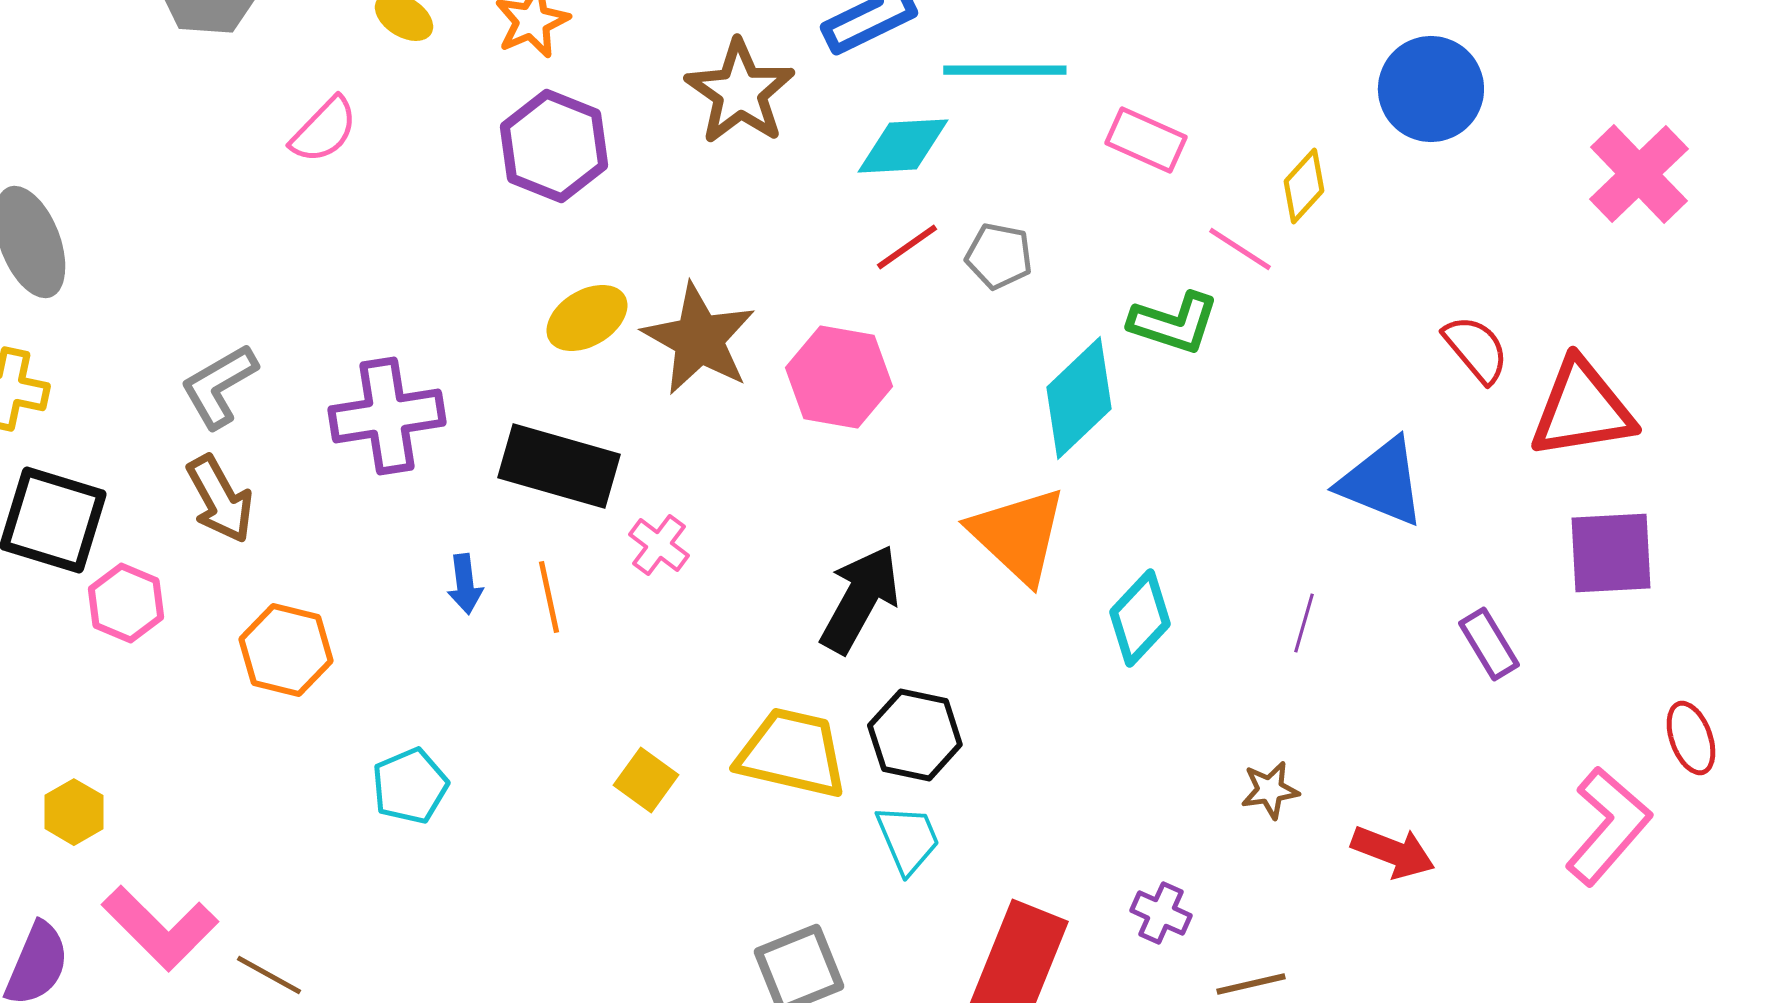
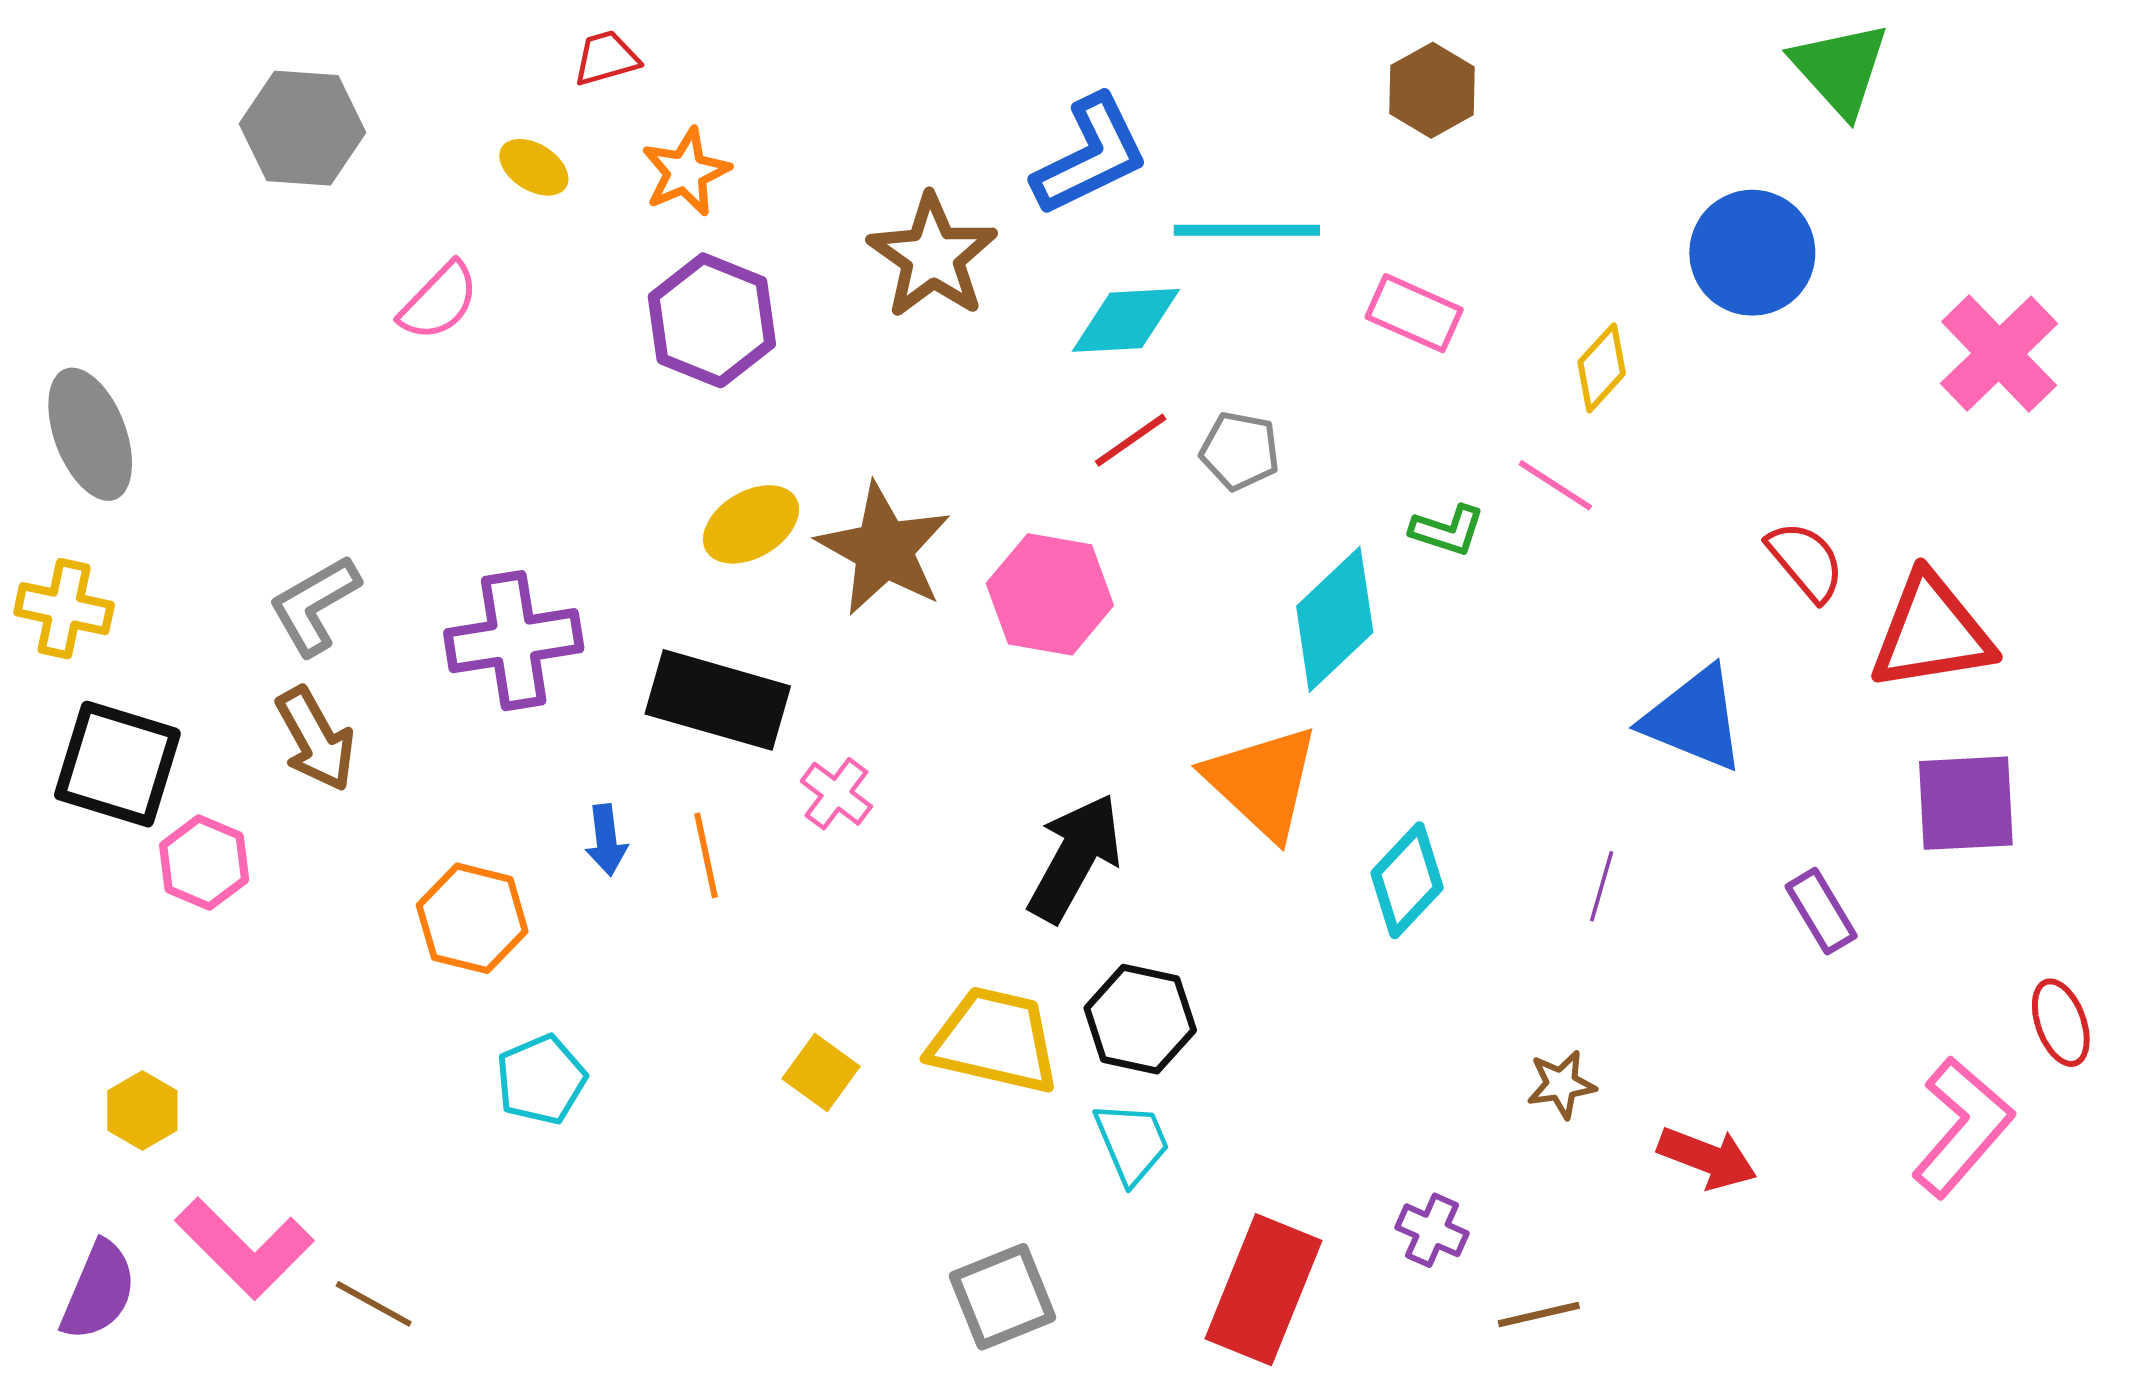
pink line: (1240, 249) -> (1555, 485), moved
green L-shape: (1174, 323) -> (1447, 530), size x0.7
orange hexagon: (286, 650) -> (472, 918), moved

